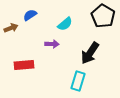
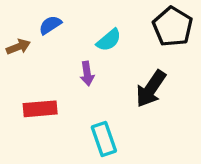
purple arrow: (52, 44) -> (87, 74), turned 80
cyan rectangle: (78, 81) -> (104, 139), moved, turned -36

